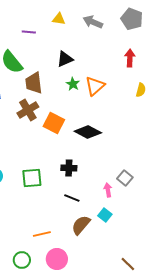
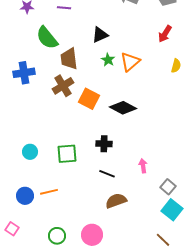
red arrow: (130, 58) -> (165, 34), turned -150
gray square: (125, 178) -> (168, 187), moved
cyan square: (105, 215) -> (172, 210), moved, size x1.5
brown semicircle: (81, 225) -> (116, 201), turned 30
orange line: (42, 234) -> (49, 192), moved

